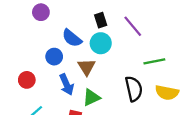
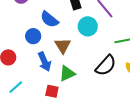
cyan circle: (101, 43) -> (88, 26), moved
black semicircle: (134, 89) -> (106, 66), turned 55

